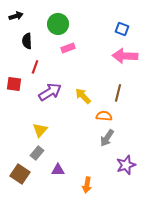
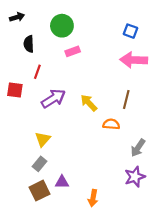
gray arrow: (107, 138) -> (138, 148), moved
brown square: (20, 174) -> (39, 191), moved, turned 30

